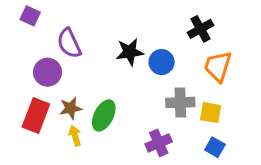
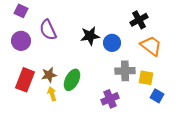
orange trapezoid: (218, 66) -> (151, 46), turned 110
purple circle: (48, 72) -> (21, 41), moved
blue square: (215, 147) -> (157, 96), moved

